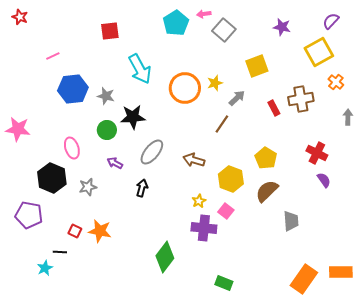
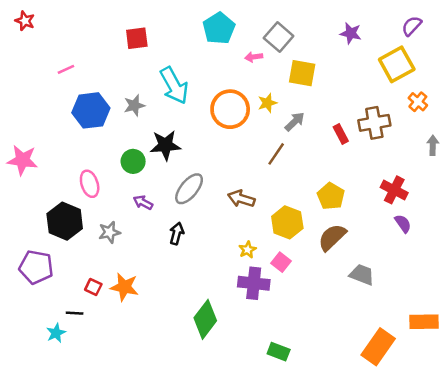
pink arrow: (204, 14) -> (254, 57), moved
yellow square: (257, 66) -> (302, 73), moved, turned 30
gray star: (106, 96) -> (134, 105), moved, turned -30
gray trapezoid: (291, 221) -> (362, 275), turned -65
orange rectangle: (341, 272) -> (424, 322), moved

